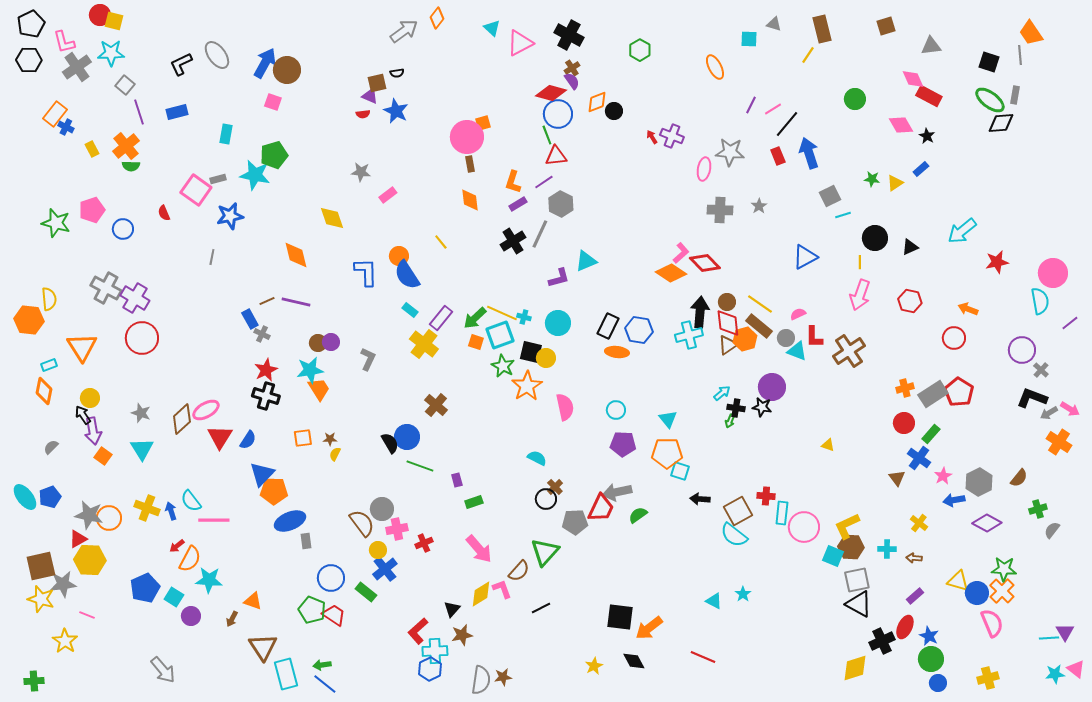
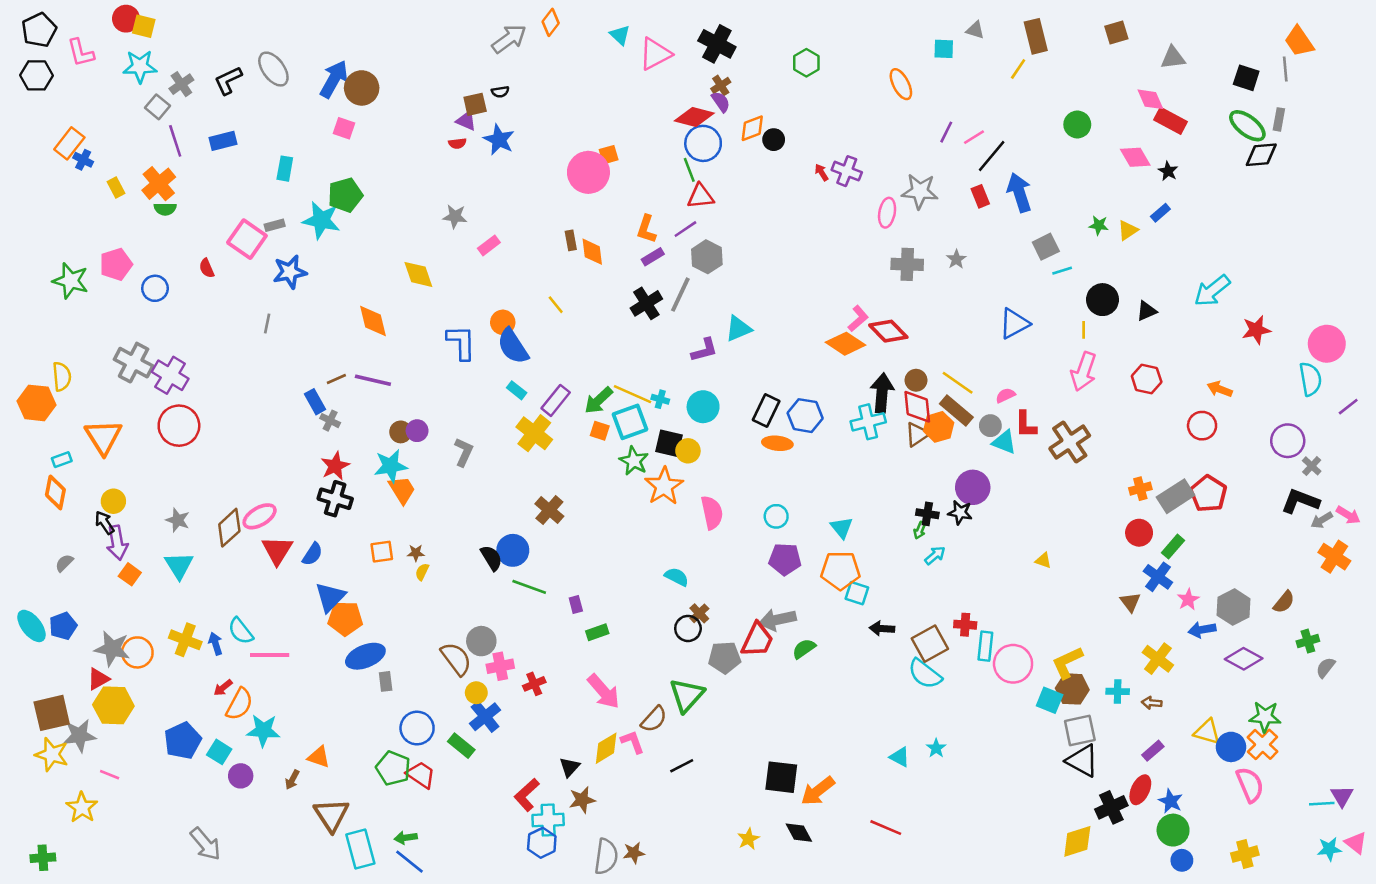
gray cross: (77, 67) -> (181, 84), moved, size x0.7
brown rectangle: (470, 164) -> (571, 240), moved
cyan arrow: (722, 393) -> (935, 555), moved
yellow cross: (919, 523) -> (1158, 659), size x1.4

